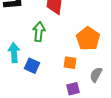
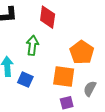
orange square: (70, 63) -> (64, 76), size x1.6

